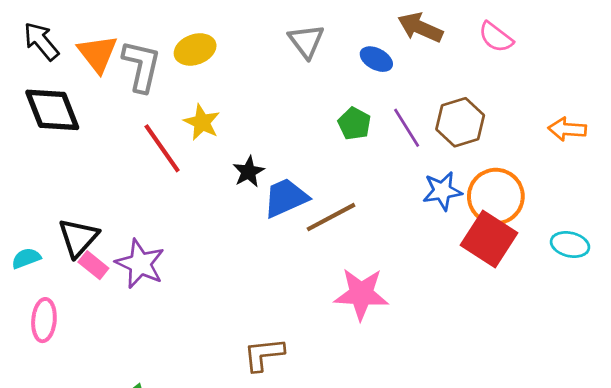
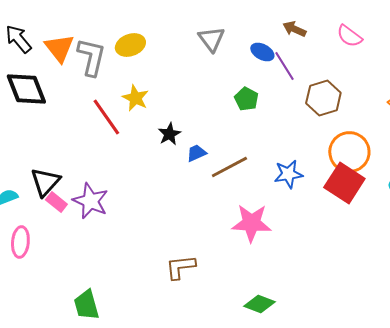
brown arrow: (420, 27) -> (294, 29), size x0.7
purple line: (407, 128) -> (284, 66), moved
blue star: (442, 191) -> (288, 174), moved
blue trapezoid: (286, 198) -> (196, 153), size x0.6

